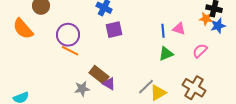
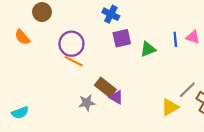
orange semicircle: (23, 29) -> (22, 37), size x0.7
green triangle: (166, 54) -> (148, 49), moved
gray line: (146, 87) -> (187, 90), moved

